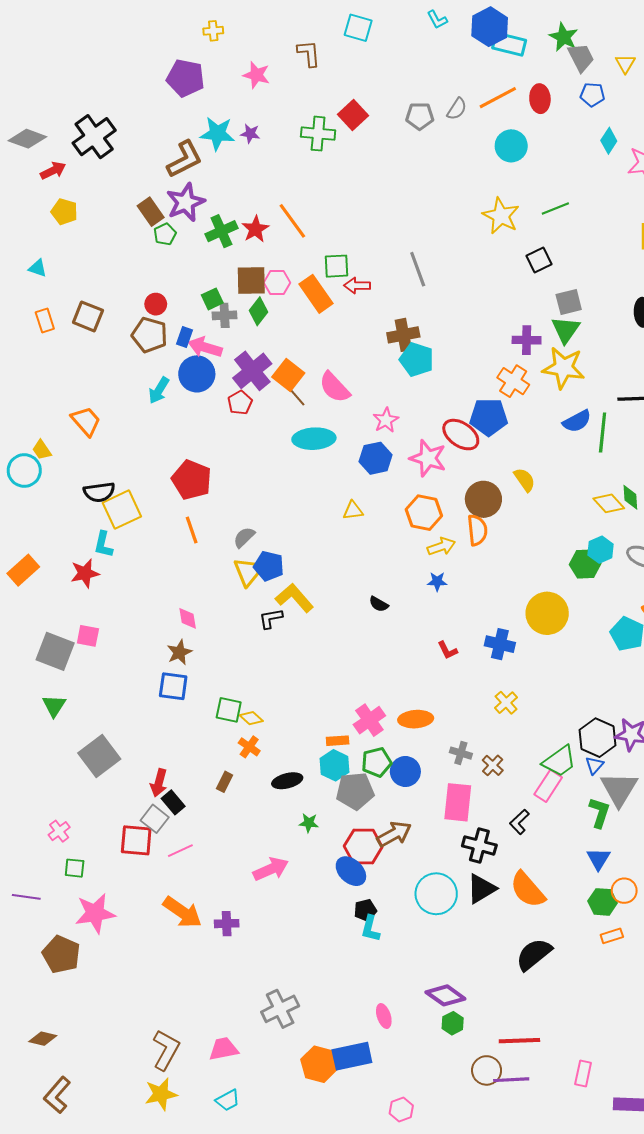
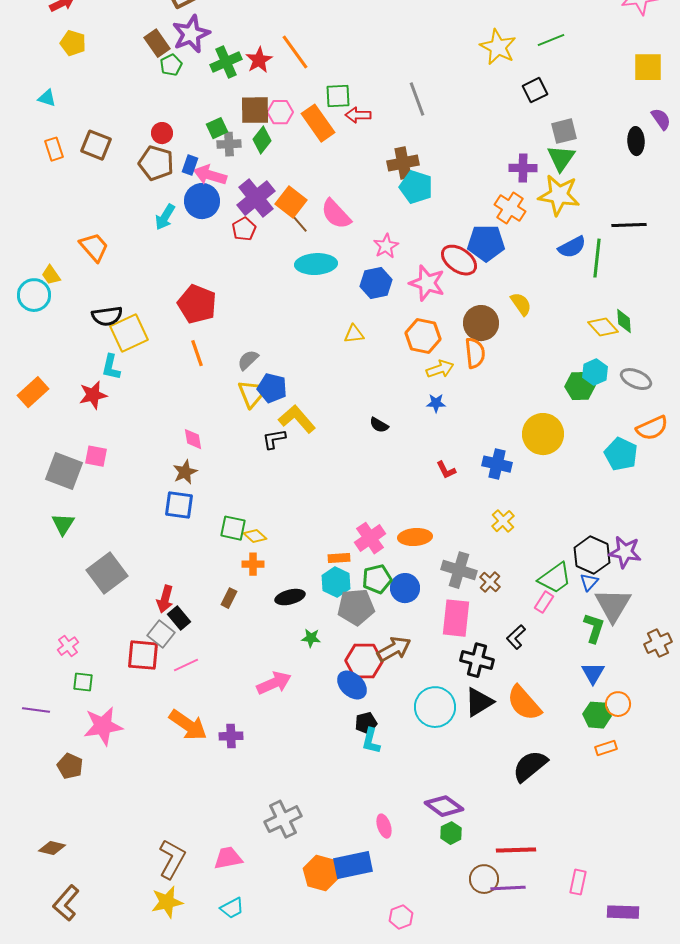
orange cross: (249, 747) -> (253, 564), turned -35
gray cross: (461, 753) -> (459, 570), size x1.6
pink rectangle: (548, 786) -> (544, 602), size x0.7
brown pentagon: (61, 954) -> (70, 766), size x0.7

